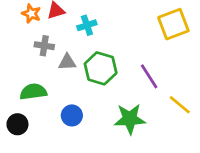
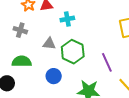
gray cross: (44, 46) -> (20, 30), moved
blue circle: (72, 115) -> (54, 76), moved

